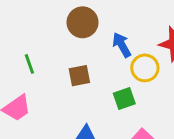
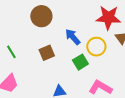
blue arrow: (122, 45) -> (73, 37), moved
yellow circle: (145, 68) -> (96, 47), moved

